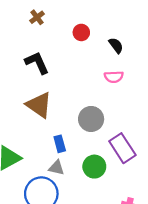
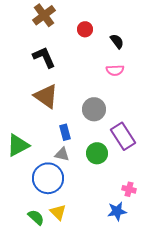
brown cross: (37, 17) -> (44, 15), size x1.6

